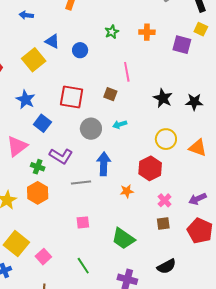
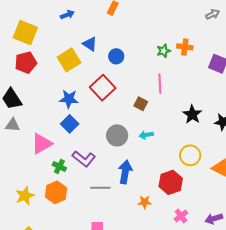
blue arrow: (26, 15) -> (67, 15), turned 144
green star: (112, 32) -> (164, 51), moved
red square: (72, 97) -> (103, 88), moved, turned 30
blue star: (26, 99) -> (69, 99), moved, turned -30

